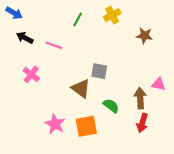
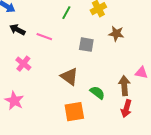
brown star: (145, 36) -> (116, 34), moved
gray square: (99, 71) -> (86, 45), moved
pink star: (55, 124) -> (14, 101), moved

